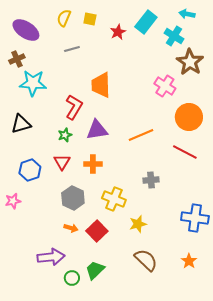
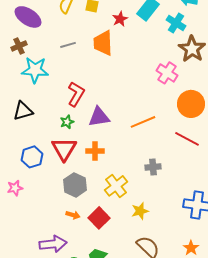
gray line: (72, 49) -> (68, 45), moved
orange trapezoid: (101, 85) -> (103, 43), moved
red triangle: (62, 162) -> (64, 149), size x1.5
yellow cross: (114, 199) -> (116, 186), turned 30

